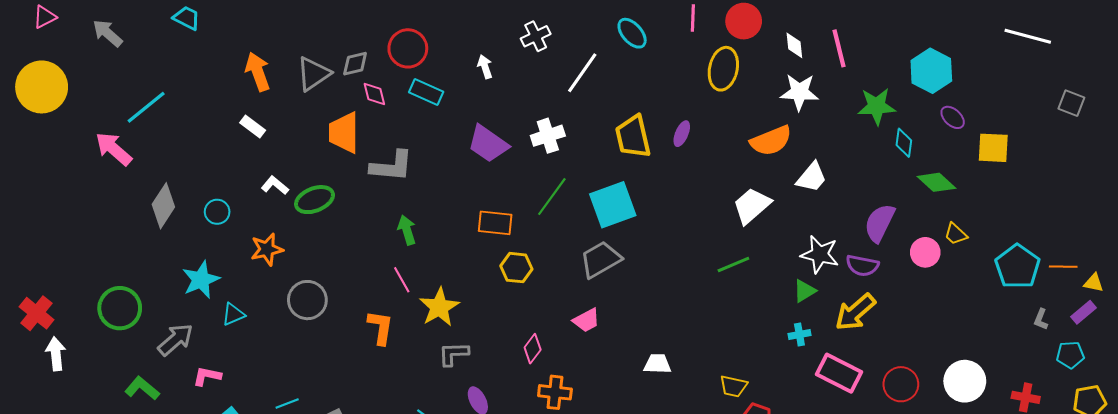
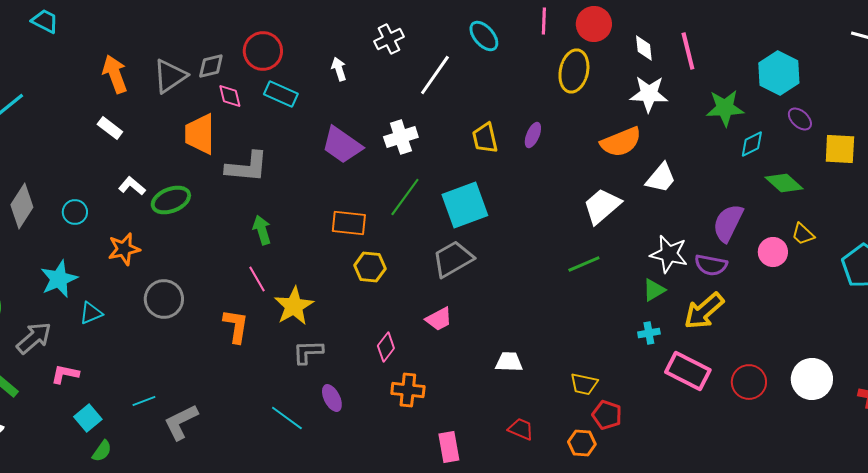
yellow trapezoid: (633, 137) -> (485, 138), size x0.7
cyan diamond: (904, 143) -> (752, 144), turned 56

